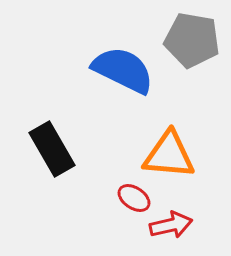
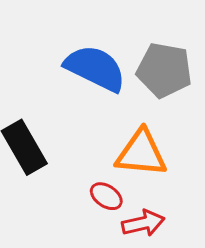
gray pentagon: (192, 40) -> (164, 70), moved

